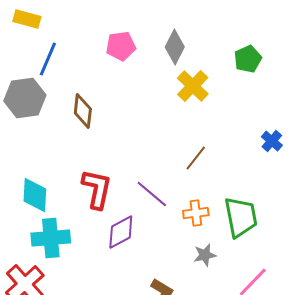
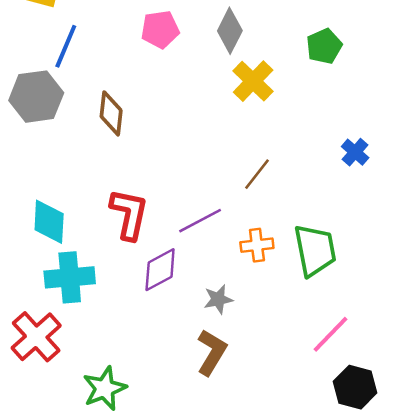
purple line: (152, 194) -> (200, 221), turned -68
gray star: (205, 255) -> (218, 299), moved

